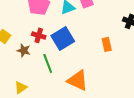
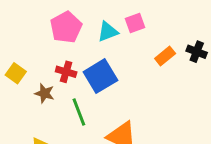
orange rectangle: (107, 44) -> (165, 56), moved, turned 64

